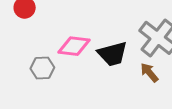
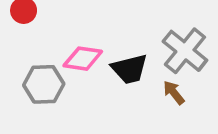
gray hexagon: (42, 68) -> (44, 84), size x1.4

